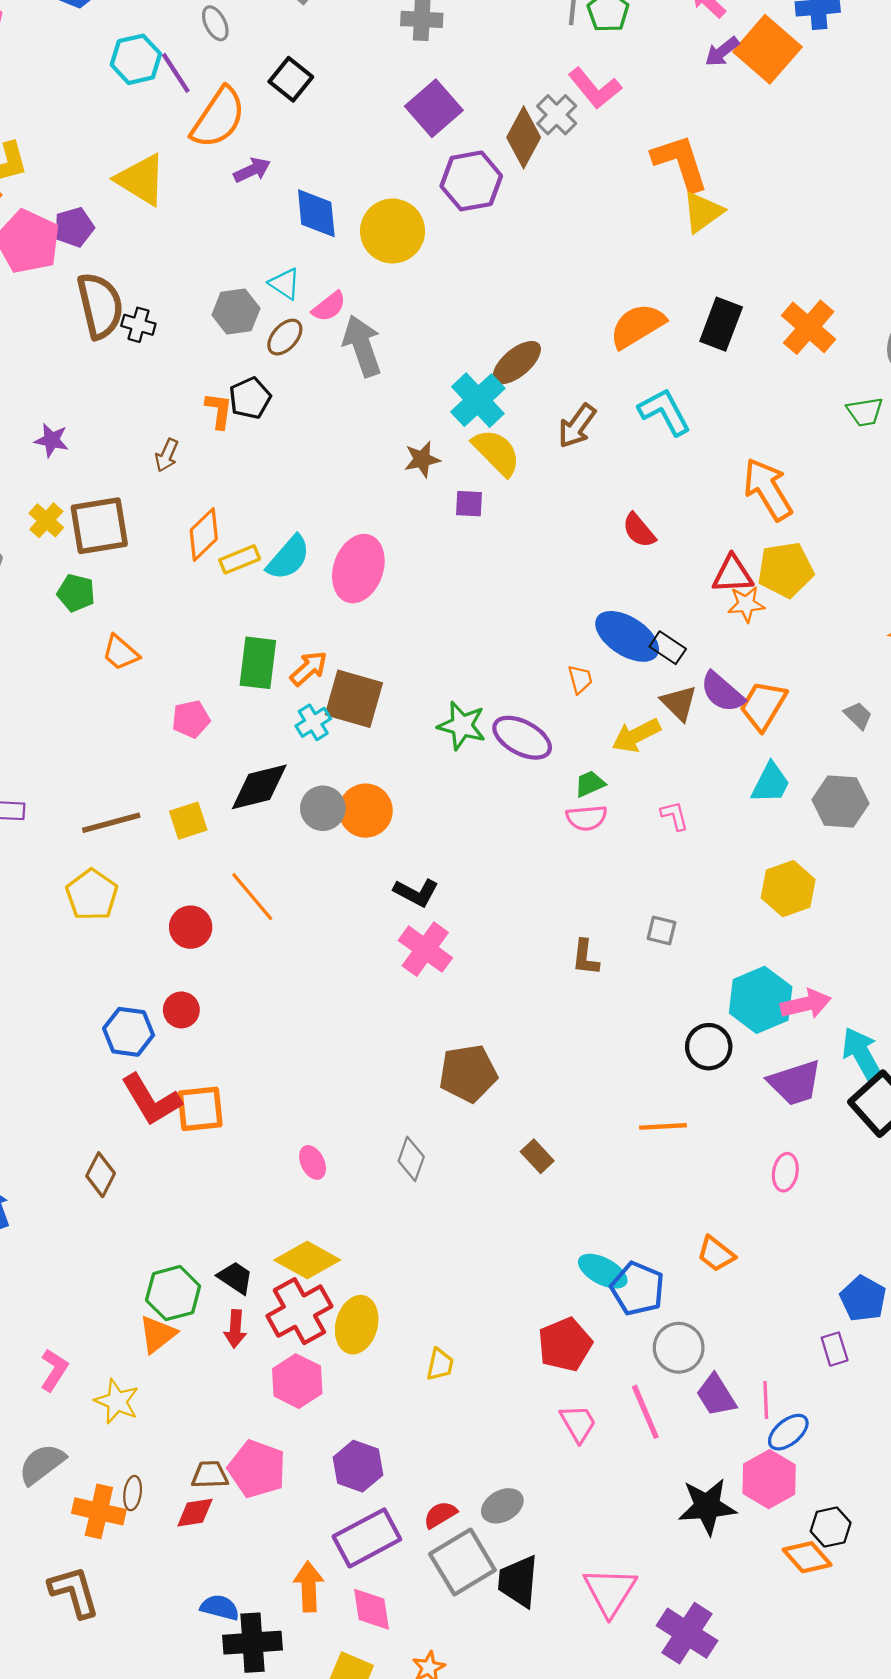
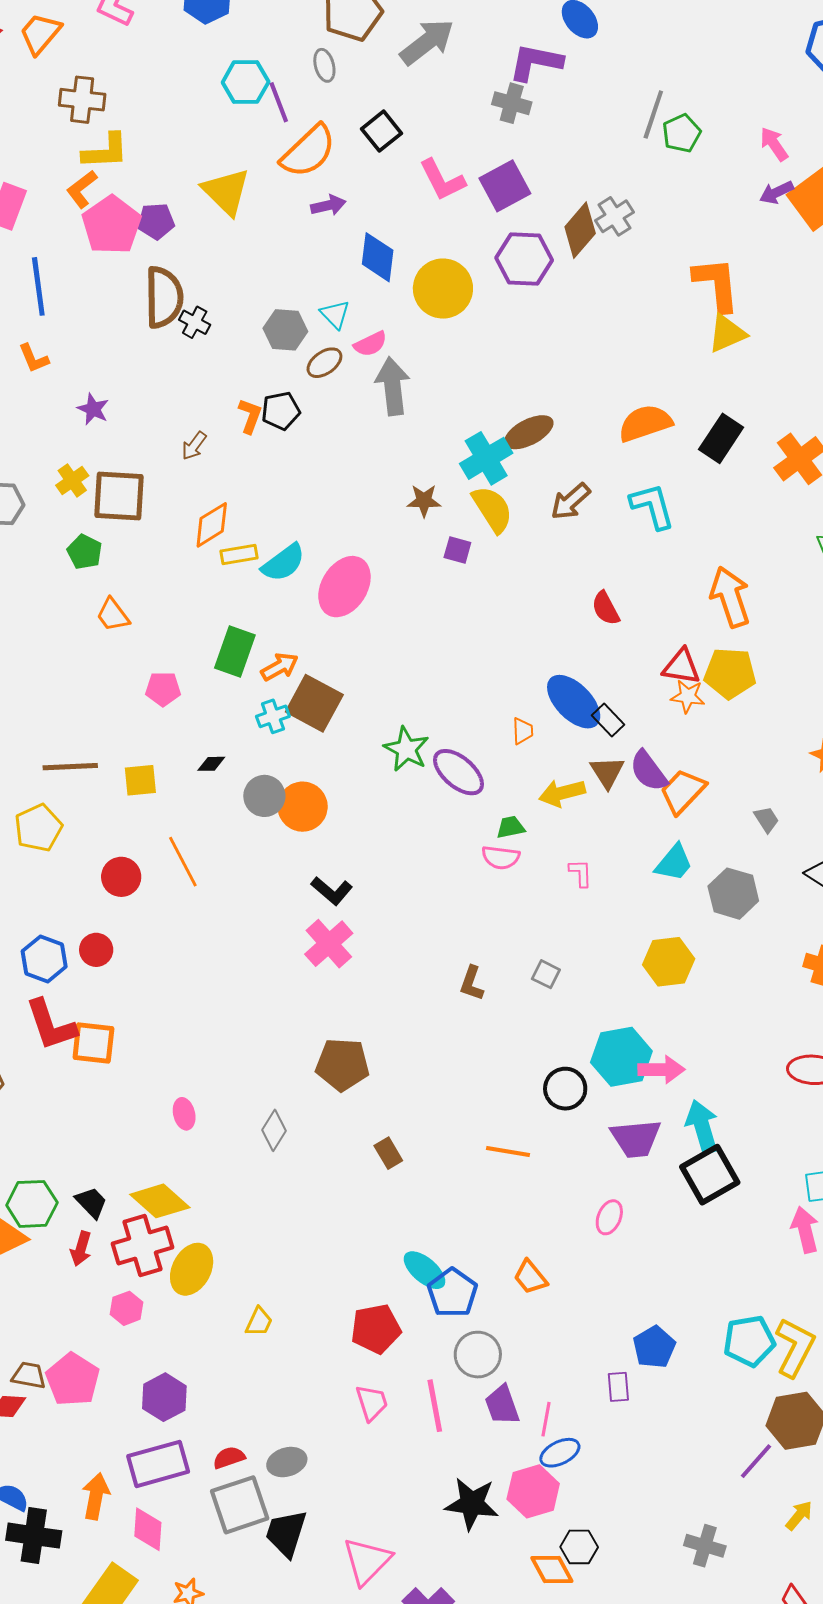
pink L-shape: (595, 88) -> (442, 180), moved
black diamond: (259, 787) -> (211, 764), size x0.5
pink hexagon: (297, 1381) -> (127, 1308), size x0.7

